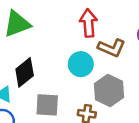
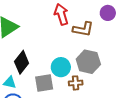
cyan circle: (81, 64) -> (61, 67), moved

